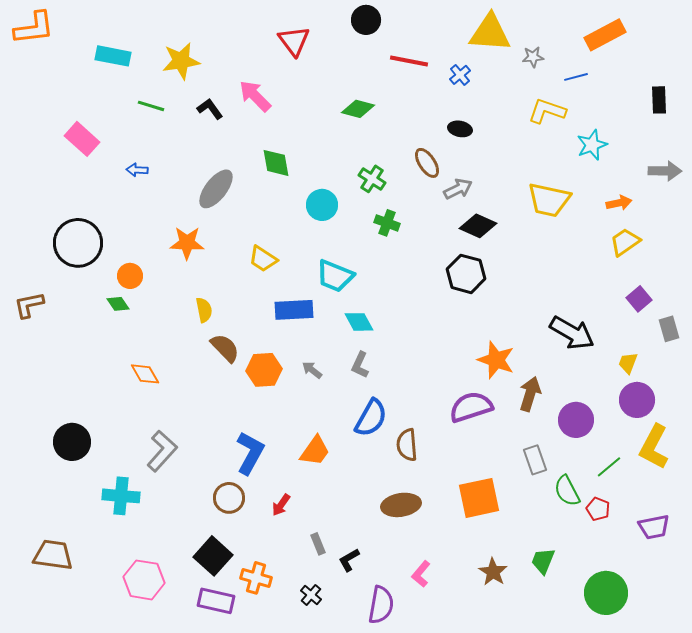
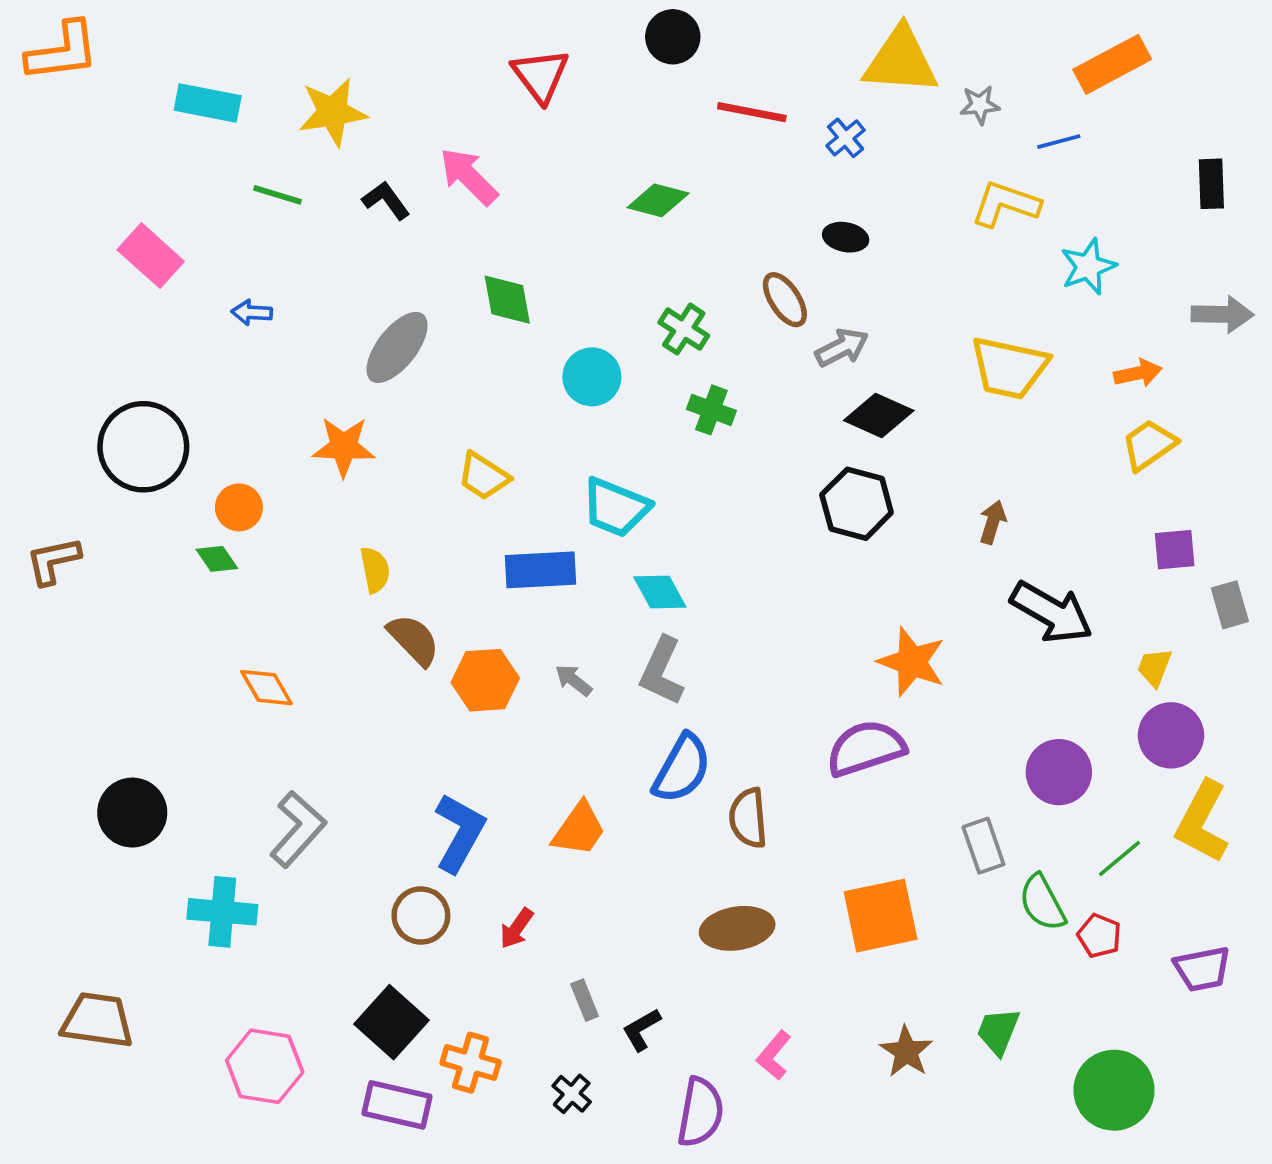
purple square: (639, 299) -> (1175, 550), turned 35
gray L-shape: (360, 365) -> (662, 671), size x1.4
brown arrow: (530, 394) -> (993, 522), moved, size x0.7

